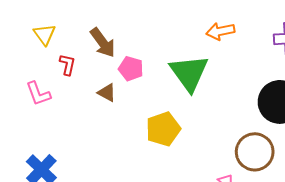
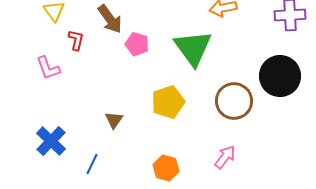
brown triangle: (107, 93) -> (114, 120), moved, turned 36
brown circle: (255, 152) -> (234, 101), moved

